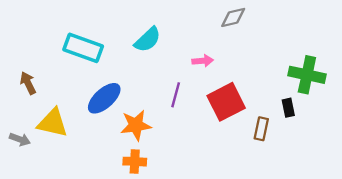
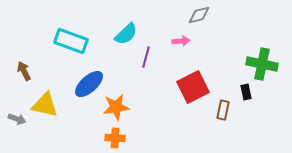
pink arrow: (203, 61) -> (181, 41), moved
purple line: (176, 95) -> (146, 57), moved

